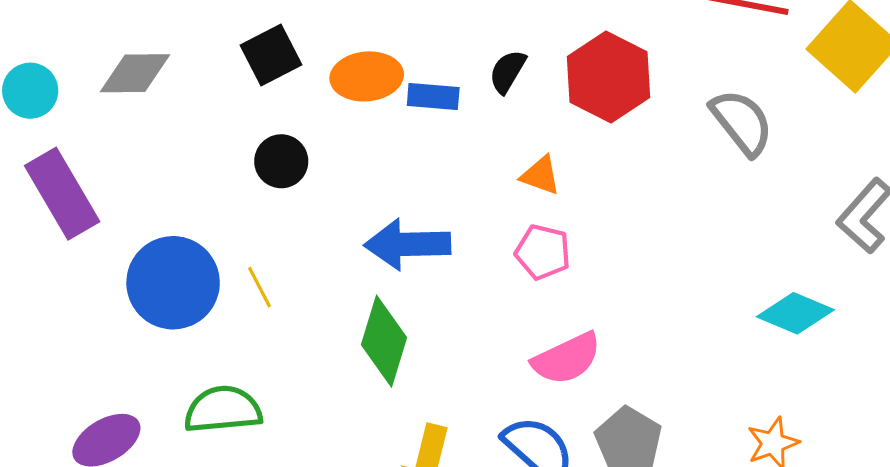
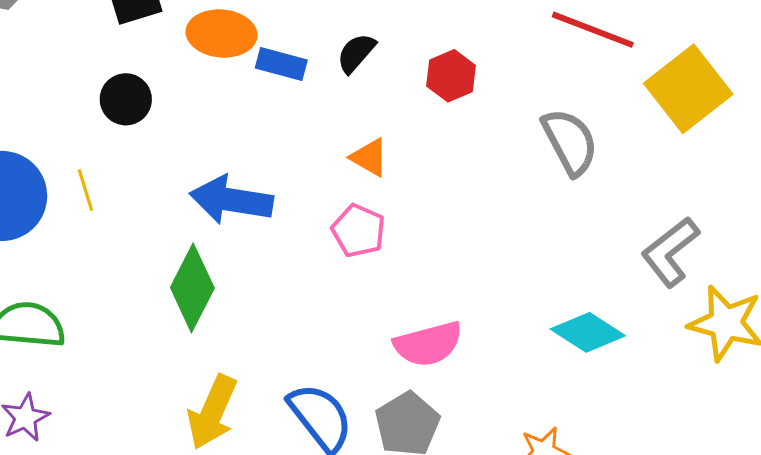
red hexagon: (609, 77) -> (451, 76), size x0.6
yellow line: (259, 287) -> (85, 190), moved
pink semicircle: (567, 359) -> (428, 344), moved

